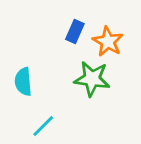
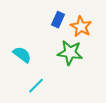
cyan semicircle: (23, 82) -> (22, 55), turned 132

